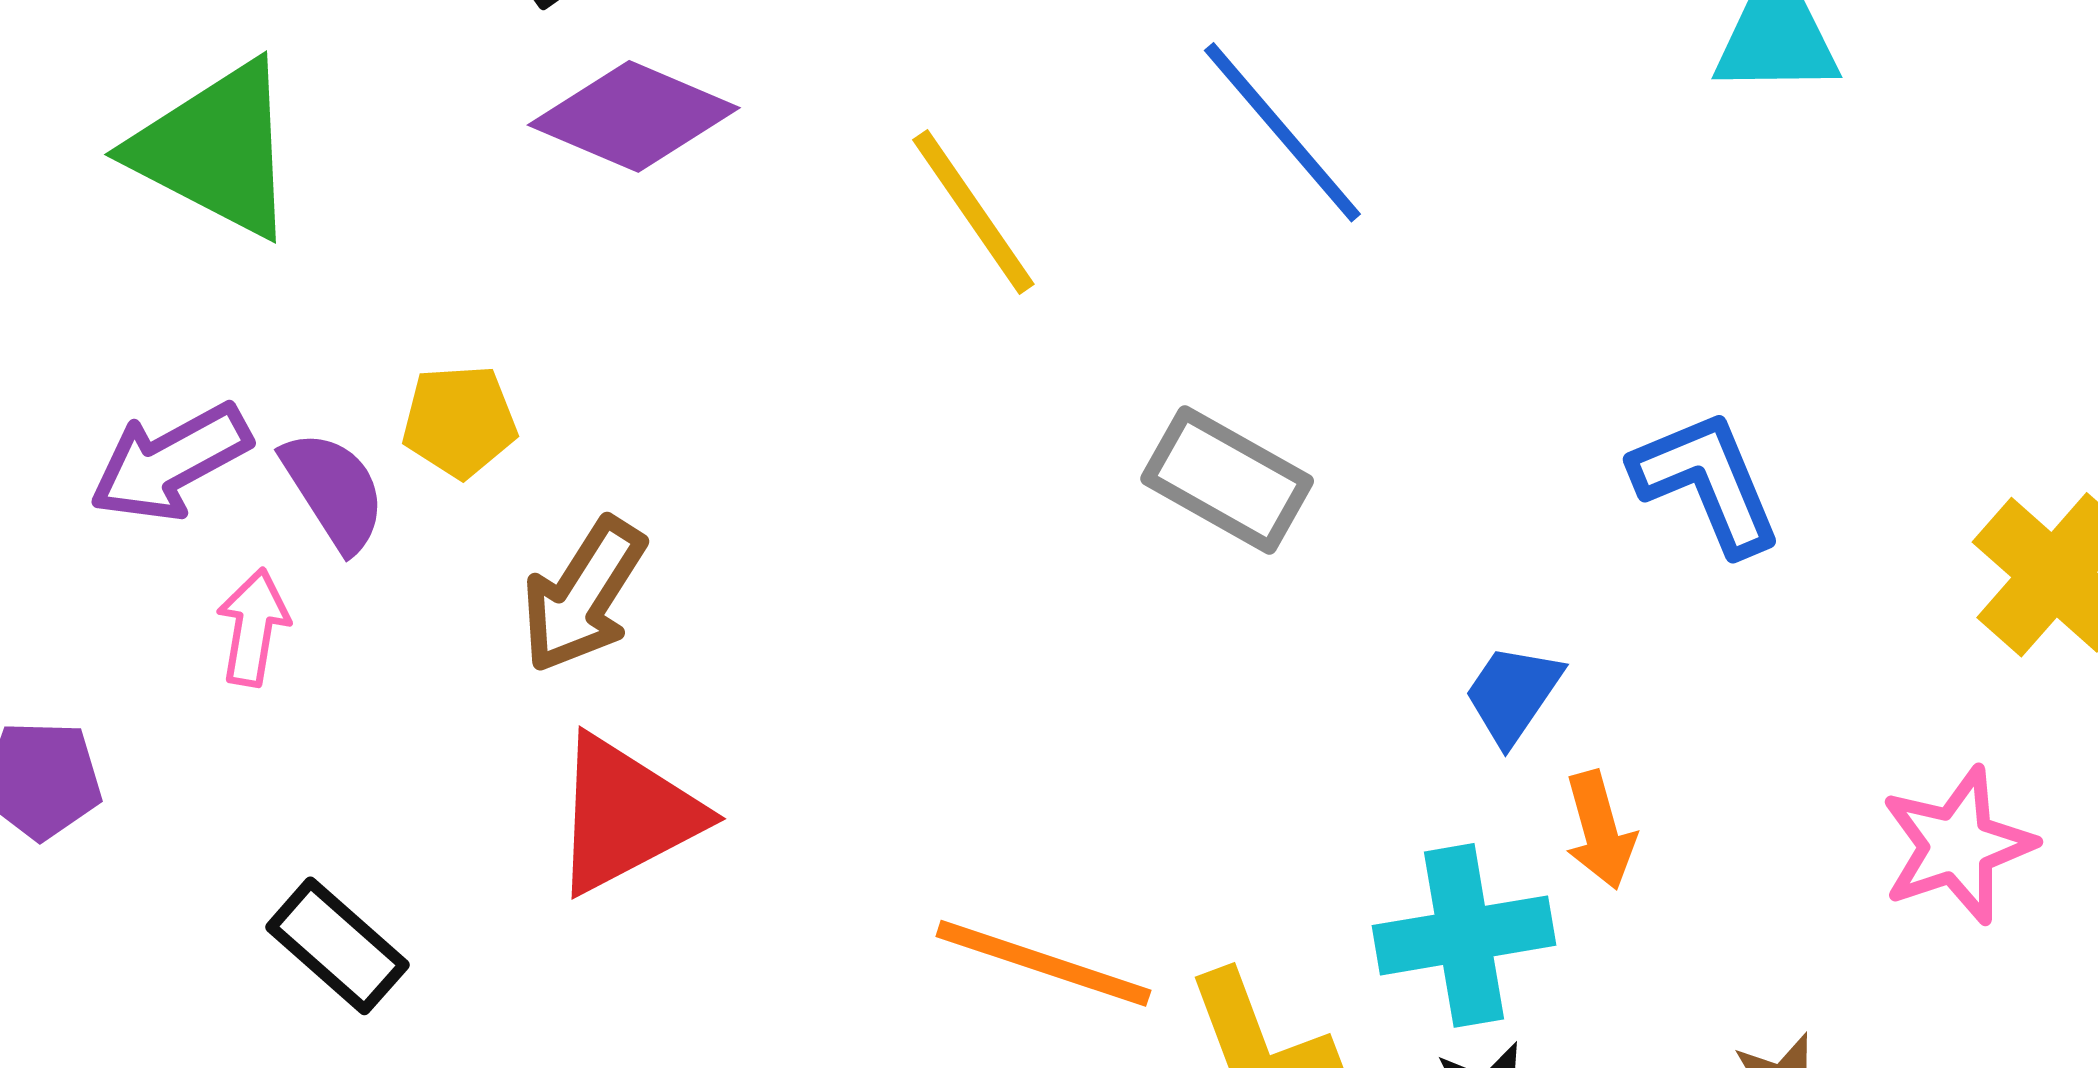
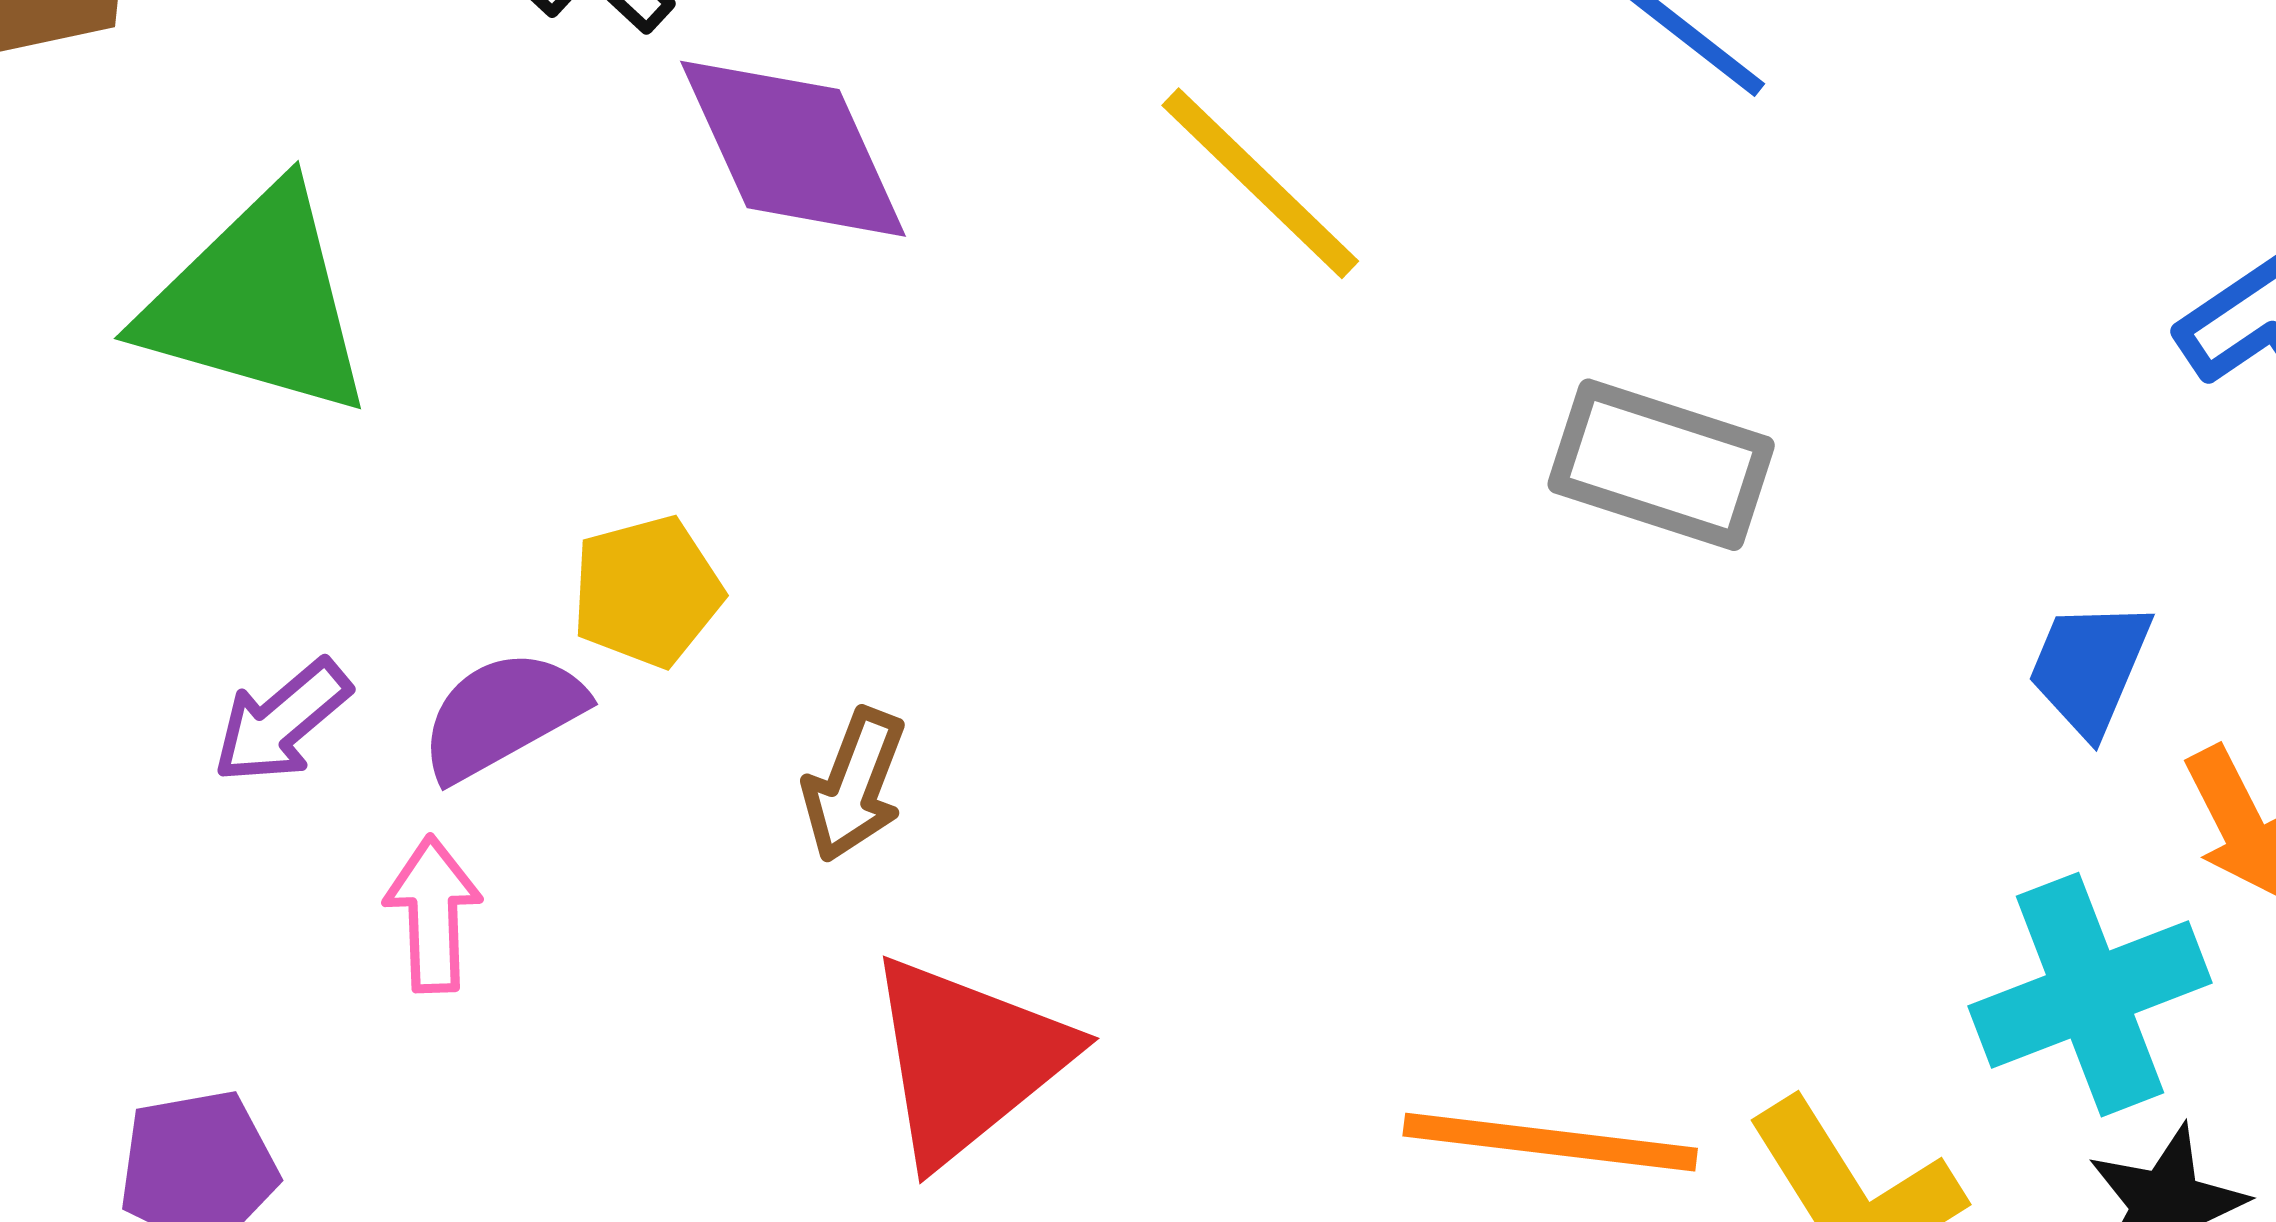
purple diamond: (634, 116) -> (793, 149), turned 54
purple arrow: (170, 462) -> (282, 722), size x0.7
purple semicircle: (334, 491) -> (502, 715), turned -75
brown arrow: (583, 595) -> (854, 785), size x0.7

